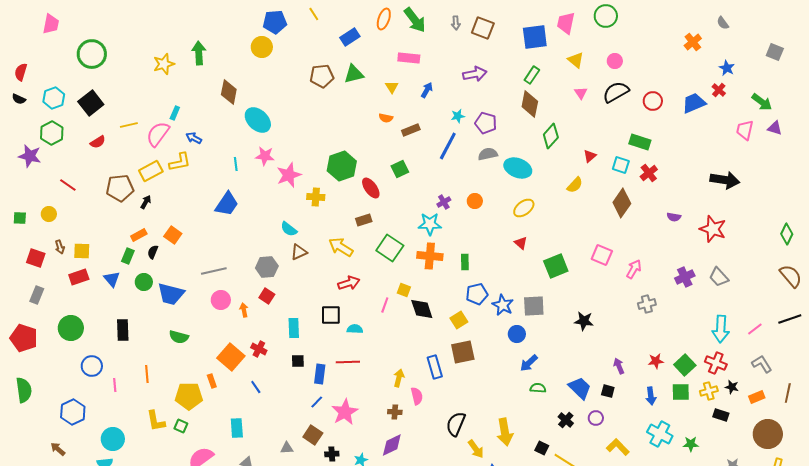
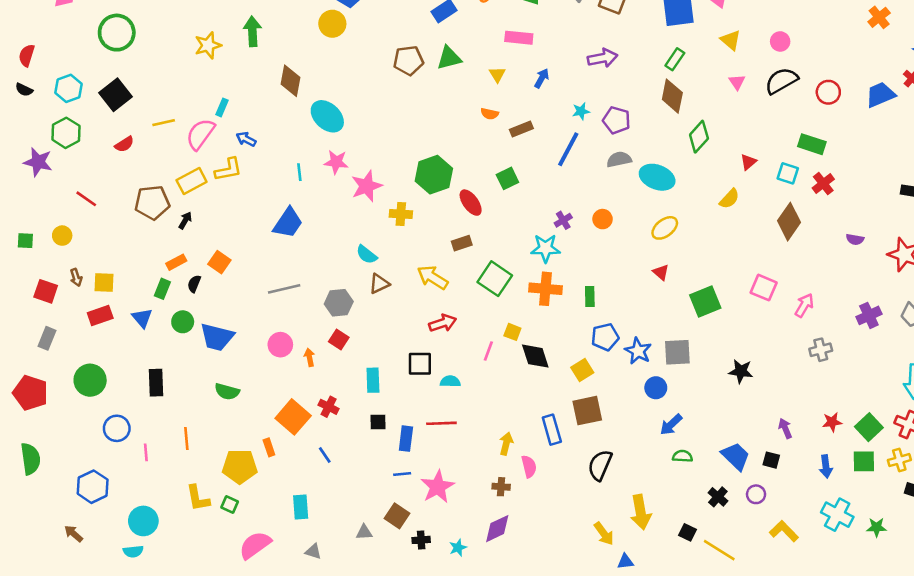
gray line: (214, 271) -> (284, 289), moved
blue line: (317, 402) -> (402, 474), turned 40
black semicircle: (456, 424) -> (600, 465), moved

